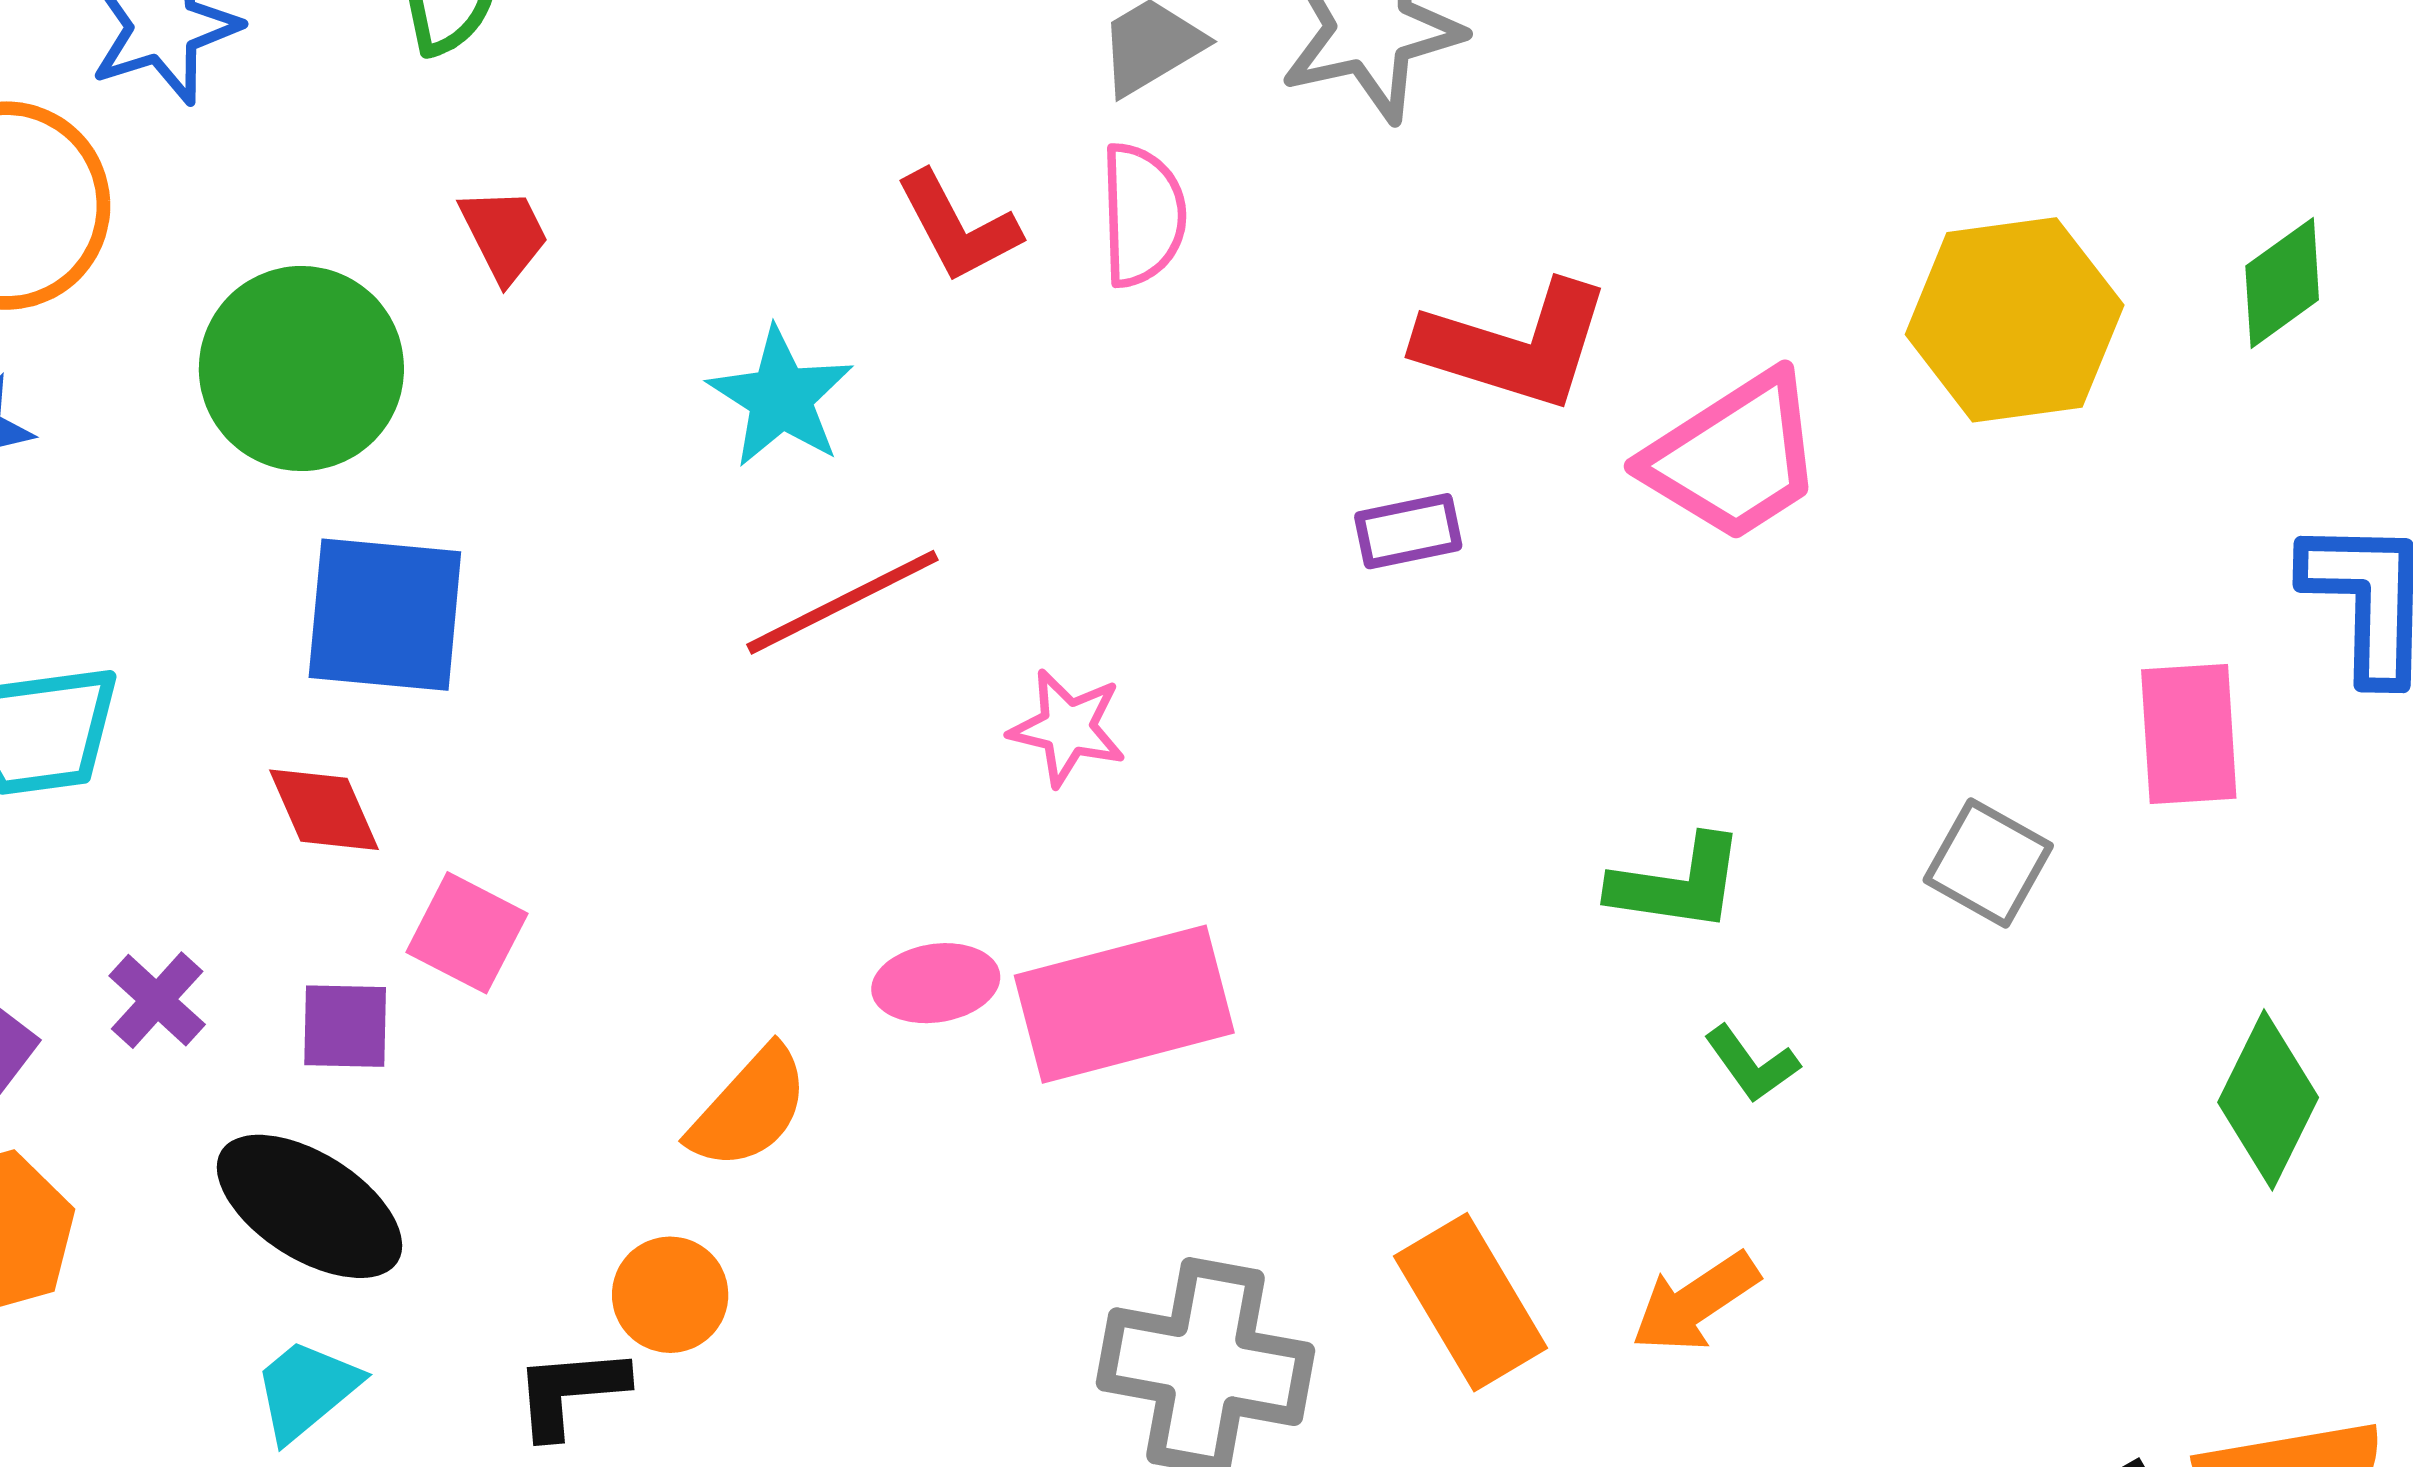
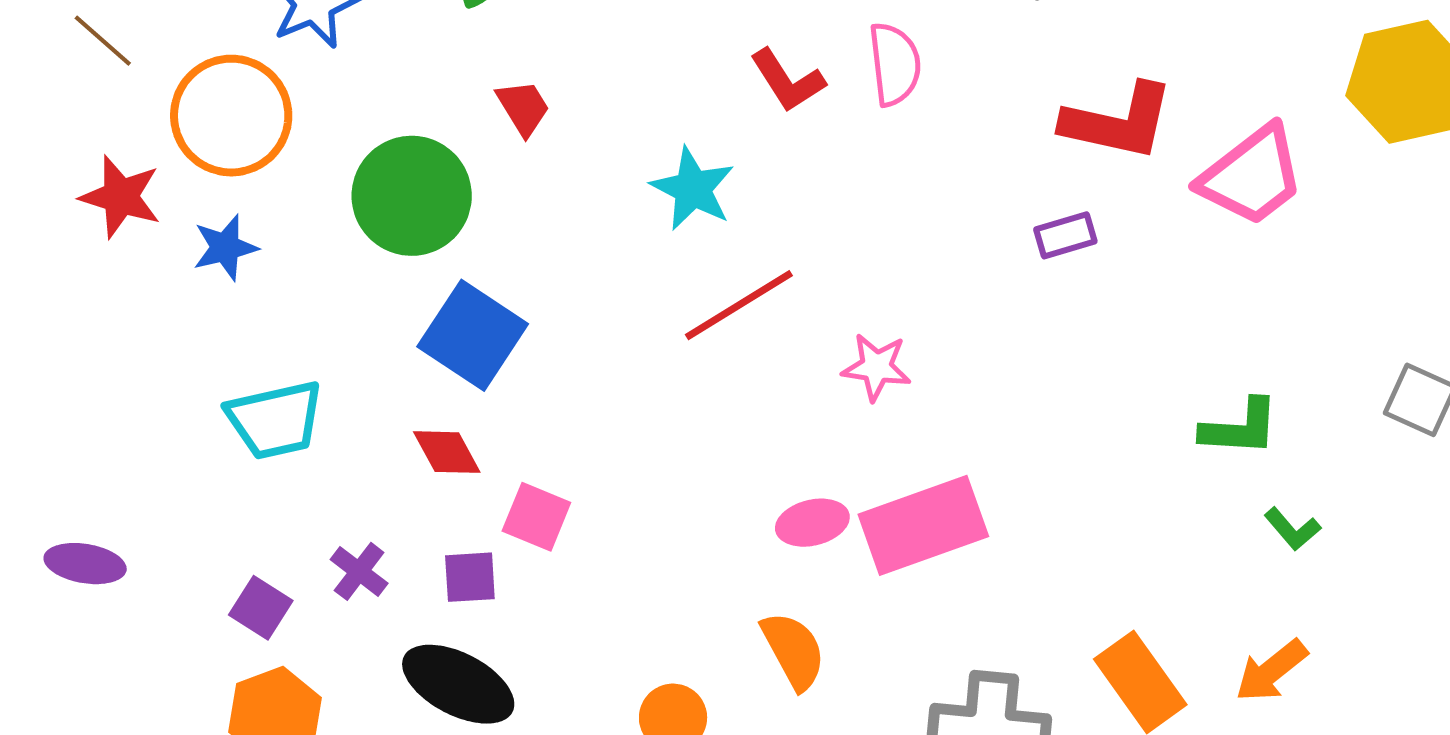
blue square: (385, 615) -> (473, 335), turned 33
orange semicircle: (749, 1108) -> (793, 650), moved, turned -66

